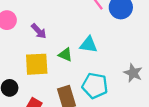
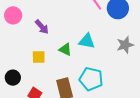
yellow square: (37, 64) -> (39, 57), size x0.6
gray star: (133, 73) -> (125, 45), moved, turned 30

